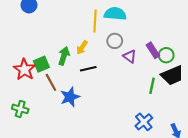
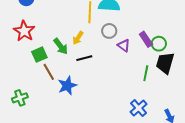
green arrow: (64, 56) -> (61, 46), turned 126
red star: (24, 69) -> (24, 31), moved
black trapezoid: (172, 75) -> (165, 63), turned 130
green cross: (20, 109) -> (20, 98), turned -35

